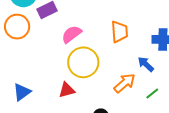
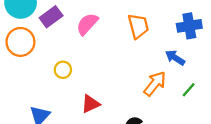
pink semicircle: (72, 34) -> (87, 24), moved
yellow circle: (83, 62) -> (63, 70), moved, size x0.5

